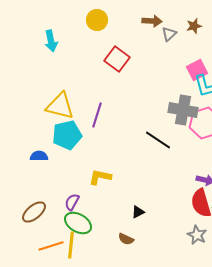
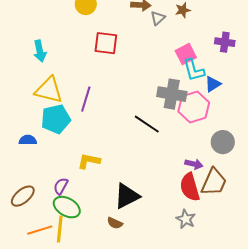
cyan arrow: (51, 41) -> (40, 51), moved
red square: (117, 59) -> (106, 43), turned -30
black triangle: (138, 212) -> (127, 196), size x2.0

